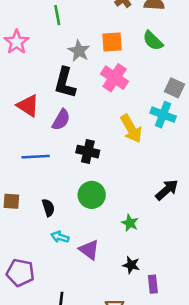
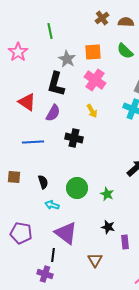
yellow arrow: (131, 129) -> (92, 111), moved, size x0.6
green circle: (92, 195) -> (77, 188), moved
purple triangle: (89, 250) -> (66, 233), moved, size x1.4

